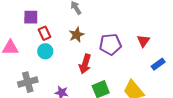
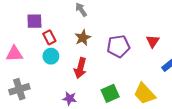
red arrow: (85, 64) -> (80, 68), moved
gray cross: (28, 82) -> (19, 89), moved

